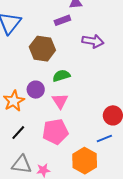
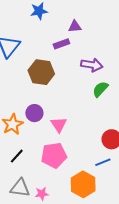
green semicircle: (61, 76) -> (100, 89), moved, turned -30

